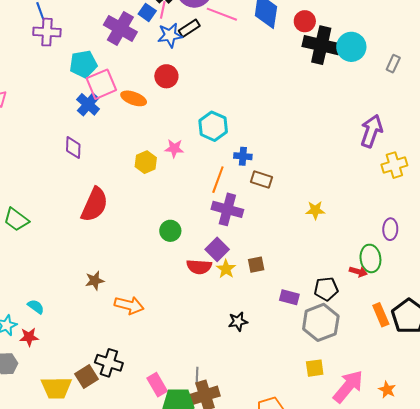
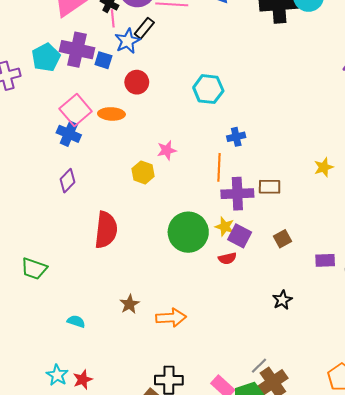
blue square: (147, 12) -> (103, 60), moved
cyan pentagon: (83, 64) -> (46, 57), moved
cyan hexagon: (213, 126) -> (208, 89), moved
purple diamond: (73, 148) -> (68, 181), turned 60
brown rectangle: (261, 179) -> (270, 187), moved
green circle: (170, 231) -> (188, 232), size x1.8
red semicircle: (199, 267) -> (227, 258), size x0.7
yellow star: (226, 269) -> (225, 227), moved
cyan semicircle: (36, 307) -> (76, 321), moved
gray line: (197, 376) -> (259, 366), turned 60

